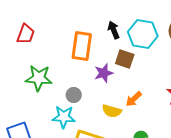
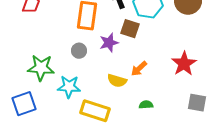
green star: (39, 78) -> (41, 68), moved
gray circle: (74, 95) -> (79, 51), moved

